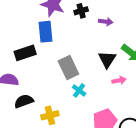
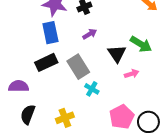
purple arrow: (106, 22) -> (90, 34), moved, turned -32
black rectangle: (25, 53) -> (46, 62), moved
black semicircle: (24, 101) -> (28, 114), moved, turned -42

